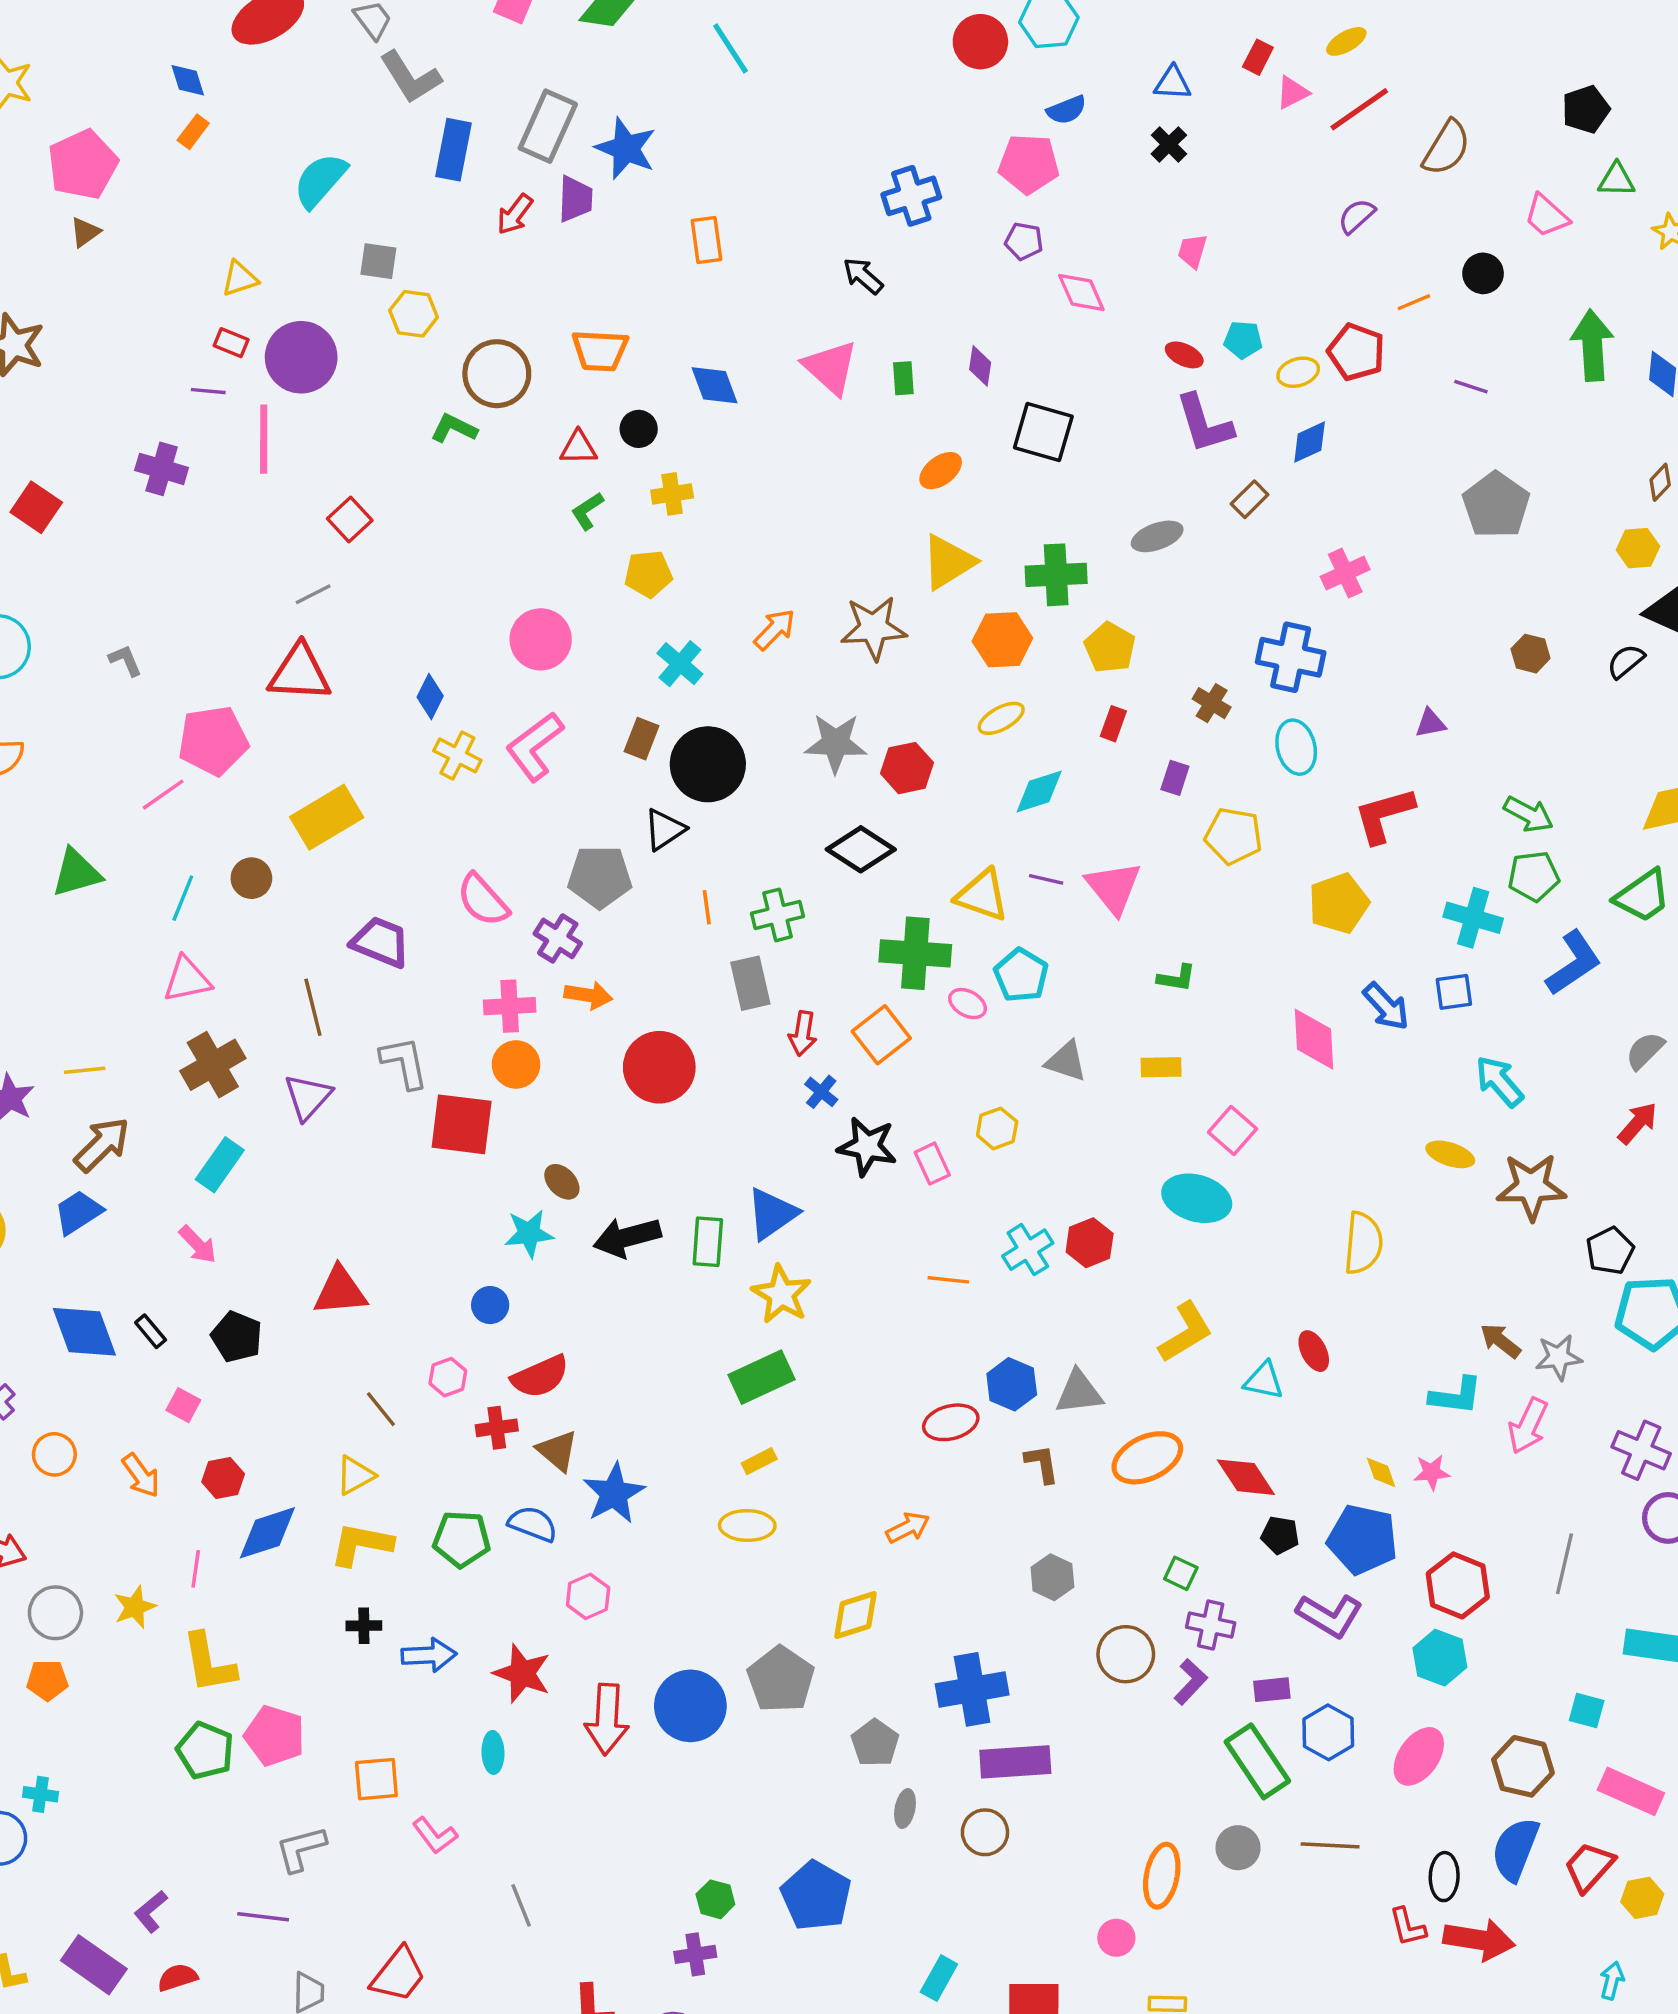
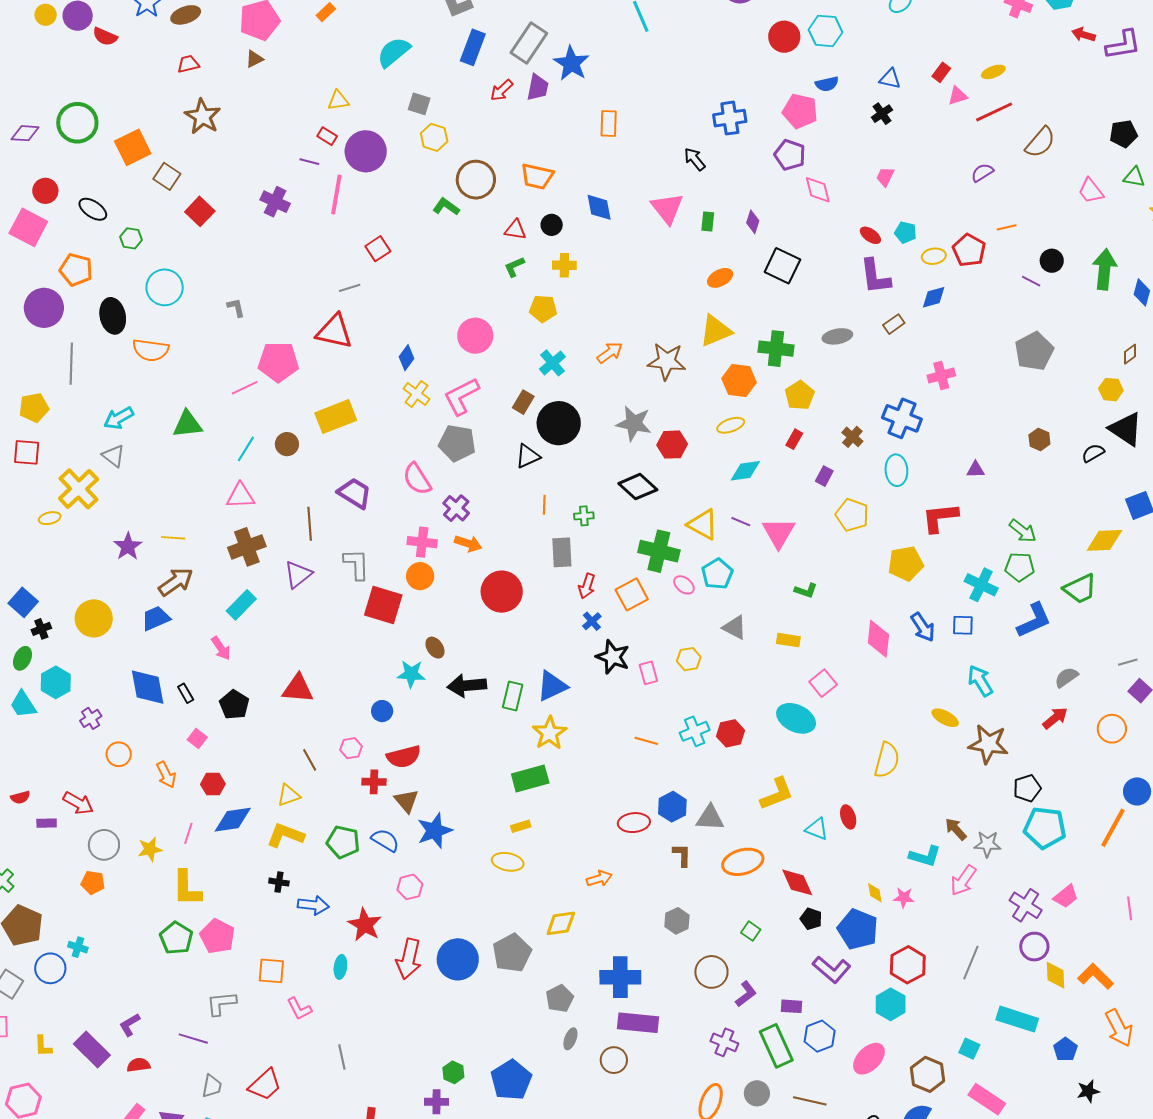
purple pentagon: (1024, 241) -> (790, 155), size x1.4
black circle: (1483, 273) -> (1052, 261), moved
gray pentagon: (600, 877) -> (457, 443), moved
green cross: (778, 915) -> (584, 516), size x0.7
purple cross: (1211, 1625) -> (724, 1042), moved

